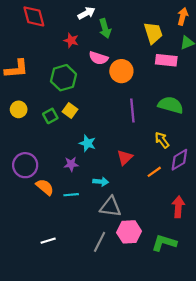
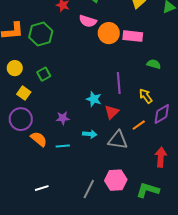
pink rectangle: (166, 60) -> (133, 36), moved
green hexagon: (63, 78) -> (41, 34), moved
green semicircle: (171, 105) -> (154, 64), size x0.6
yellow square: (70, 110) -> (24, 93), moved
purple line: (132, 110) -> (119, 83), moved
cyan star: (88, 143) -> (94, 99), moved
gray triangle: (110, 207) -> (118, 140), moved

